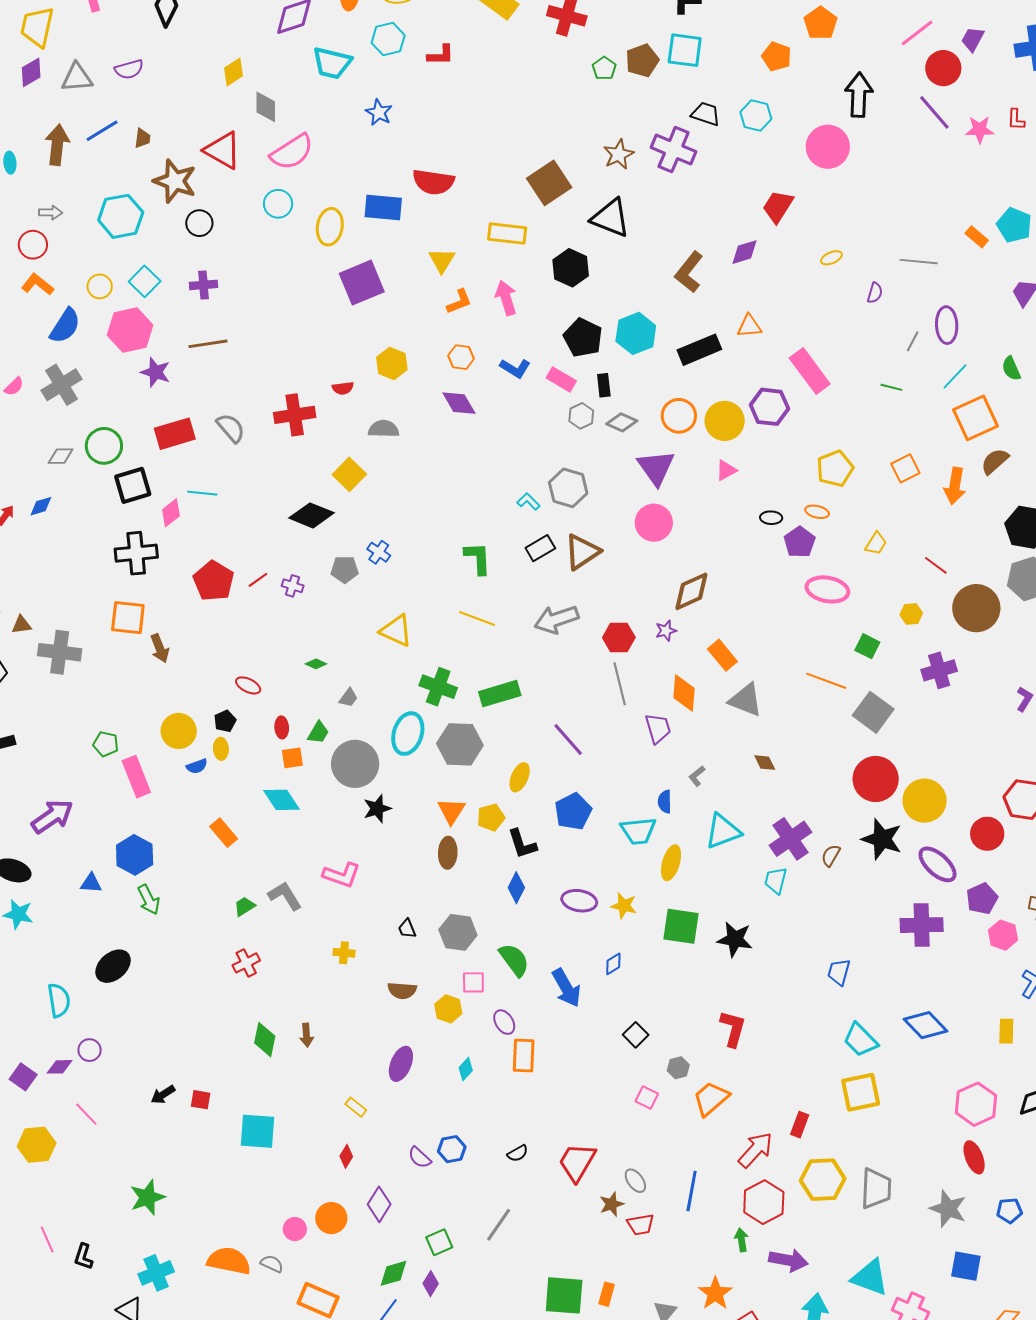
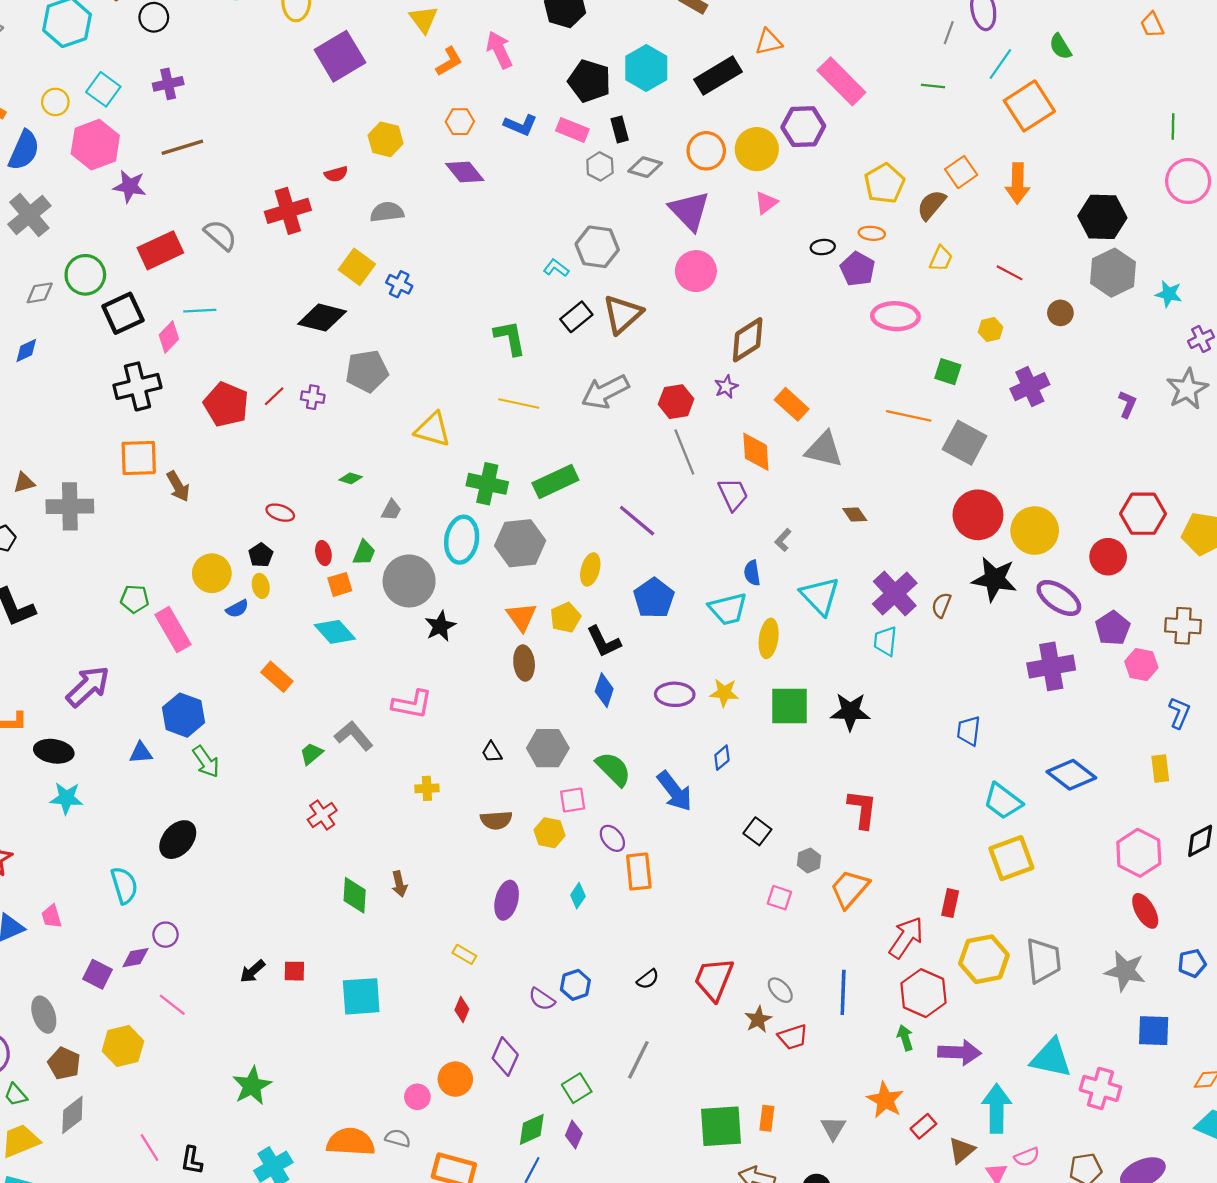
brown semicircle: (995, 461) -> (931, 205), moved
blue cross: (379, 552) -> (399, 284), moved
gray pentagon: (345, 569) -> (367, 371), size x1.4
brown circle: (976, 608) -> (1060, 313), size x0.5
cyan triangle: (723, 831) -> (820, 596), turned -45

